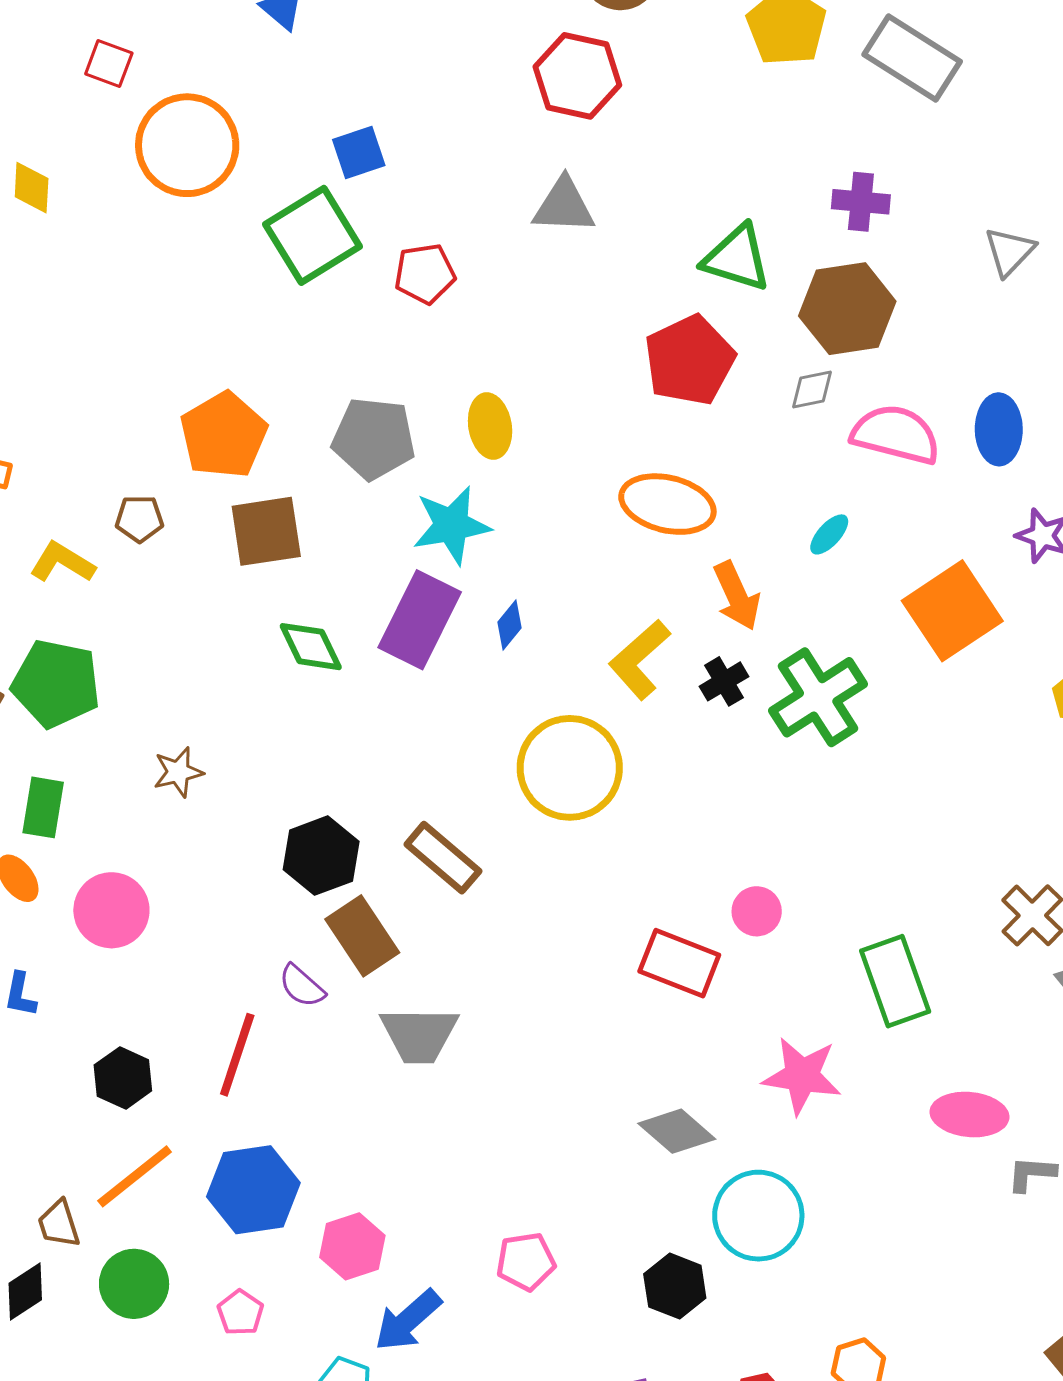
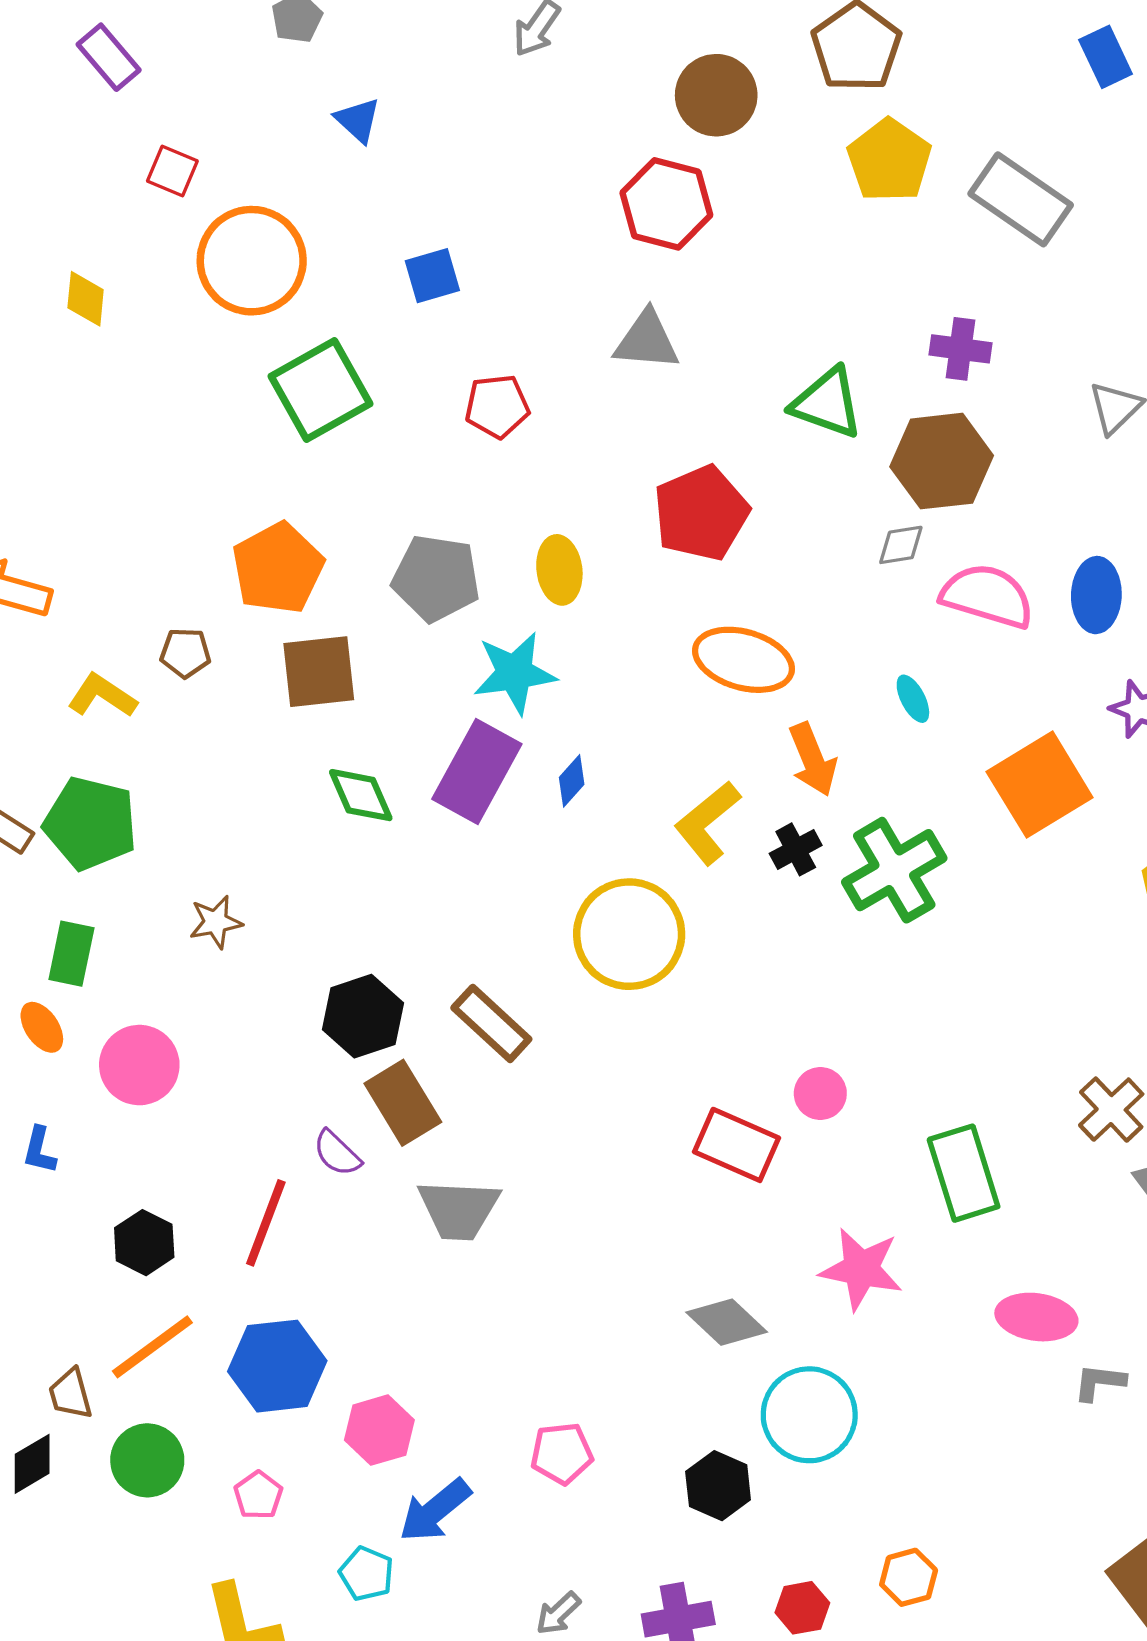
green square: (313, 235) -> (320, 390), moved
red pentagon: (690, 360) -> (701, 513), moved
cyan ellipse: (829, 534) -> (913, 699), turned -72

